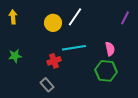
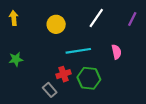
white line: (75, 17) -> (96, 18), moved
red cross: (54, 61) -> (63, 74), moved
green hexagon: (106, 71) -> (89, 78), moved

